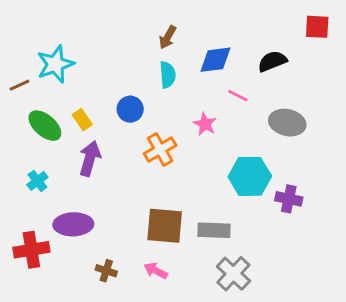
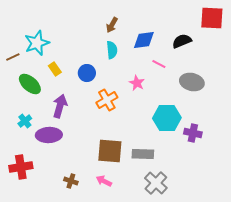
red square: (317, 27) -> (212, 18), size x1.4
yellow rectangle: (82, 120) -> (55, 69), moved
purple ellipse: (73, 224) -> (49, 135), moved

